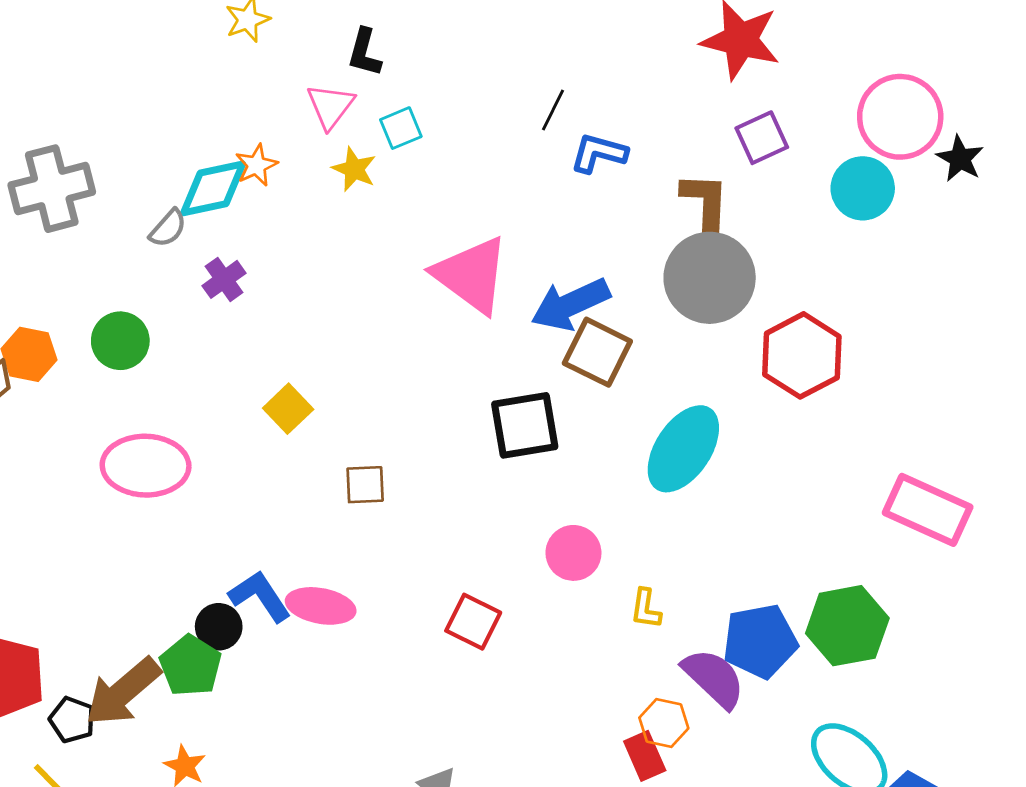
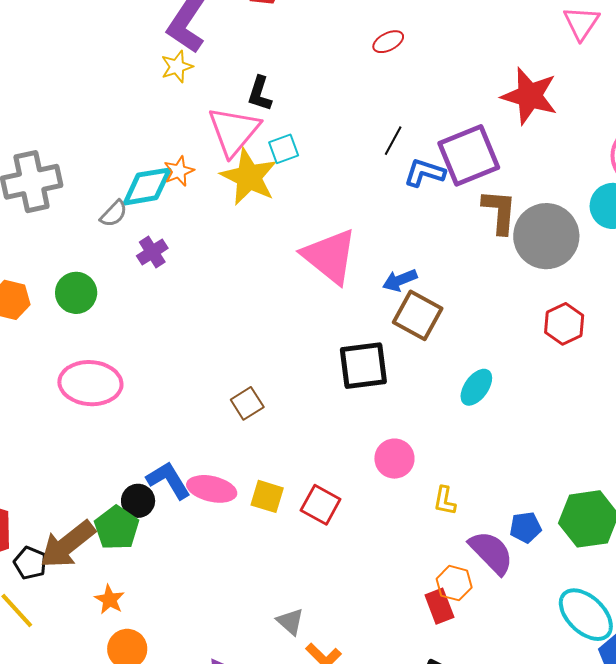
pink triangle: (330, 106) -> (234, 131), size x1.5
purple square: (762, 138) -> (469, 155), moved, size x1.6
yellow star: (354, 169) -> (249, 177), size x1.8
gray circle: (710, 278) -> (546, 236), moved
blue arrow: (571, 304) -> (400, 280), size x0.6
red hexagon: (802, 355) -> (564, 324), size x0.7
yellow square: (288, 409) -> (267, 496), moved, turned -32
cyan ellipse: (683, 449) -> (476, 387), size x0.6
brown square: (365, 485) -> (247, 403), turned -32
blue pentagon: (760, 641) -> (526, 527), size x0.6

